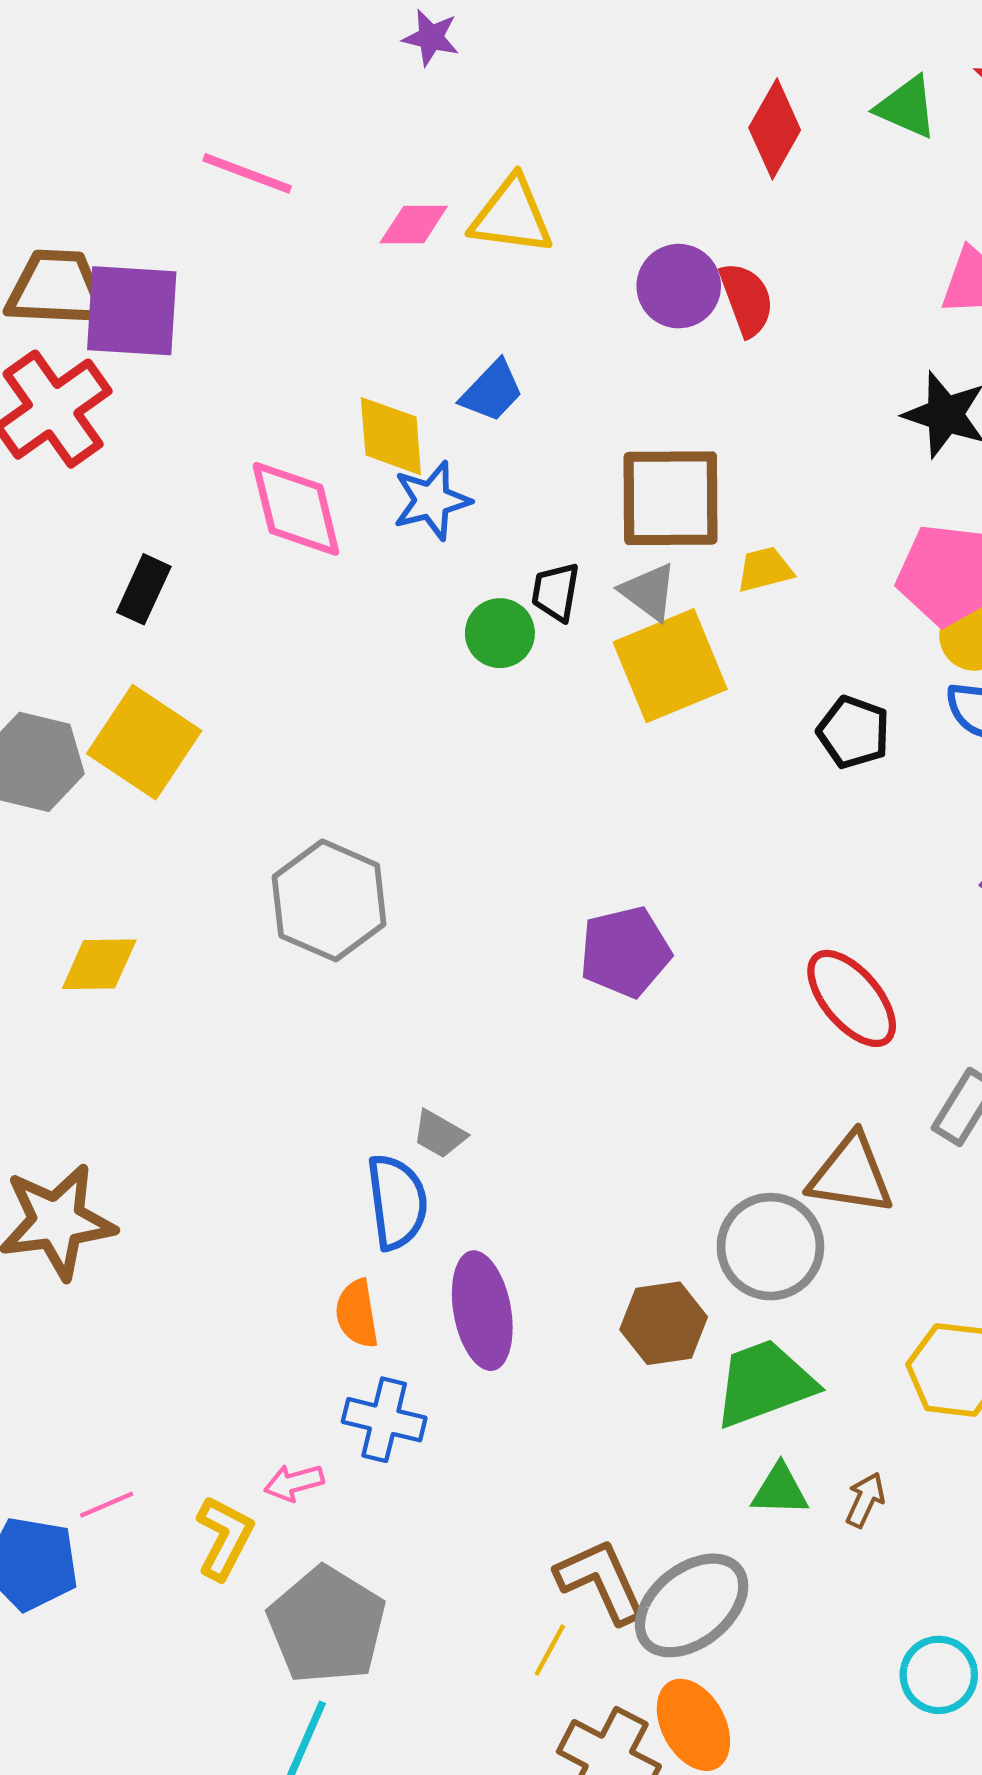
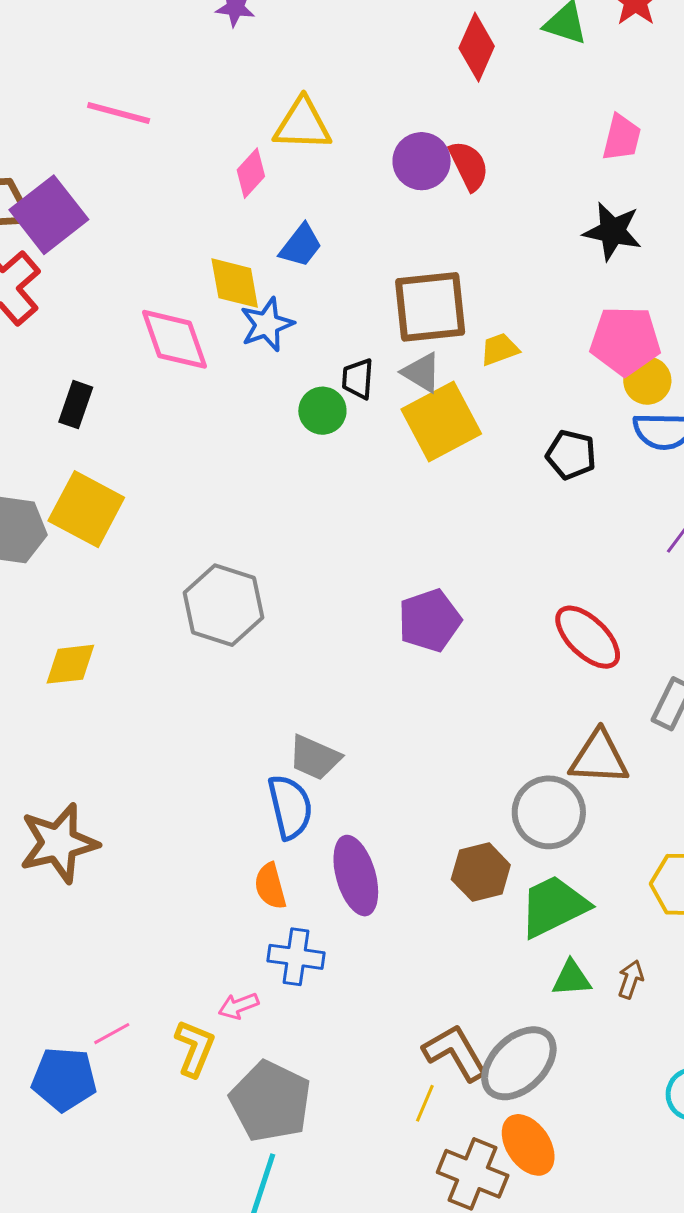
pink diamond: (414, 225) -> (251, 173), moved, turned -42
purple square: (132, 311) -> (49, 215), turned -36
gray trapezoid: (439, 1134) -> (315, 758), size x1.4

